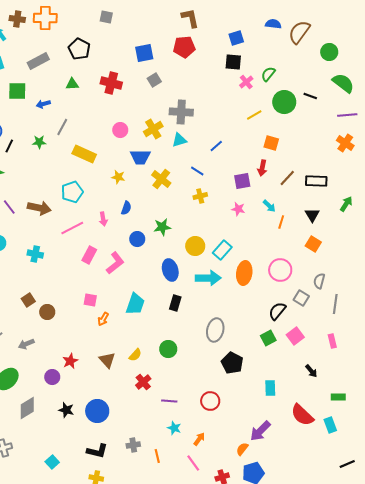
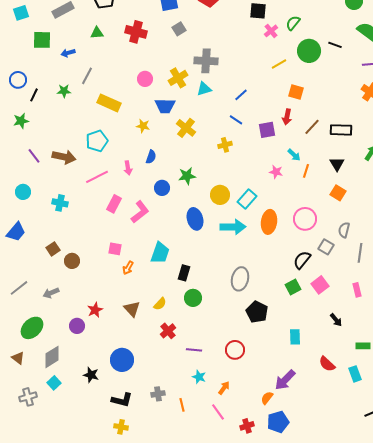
blue line: (197, 171) -> (236, 120), moved
pink star: (238, 209) -> (276, 172), moved
black rectangle: (175, 303) -> (184, 273), moved
black star: (66, 410) -> (91, 375), moved
red semicircle: (302, 415) -> (327, 364), size x0.7
cyan square: (52, 462) -> (54, 383), moved

